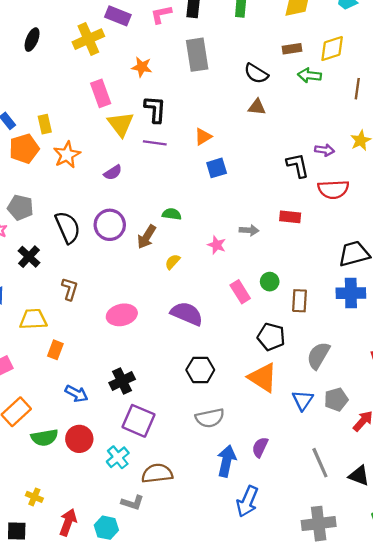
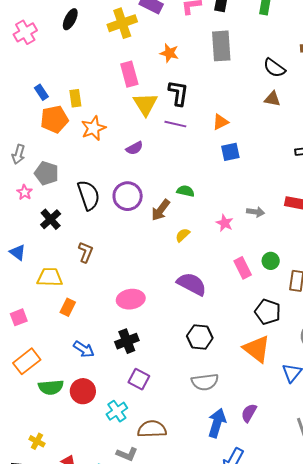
pink ellipse: (122, 315) -> (131, 299), moved
purple square: (138, 421) -> (139, 379), size x0.7

